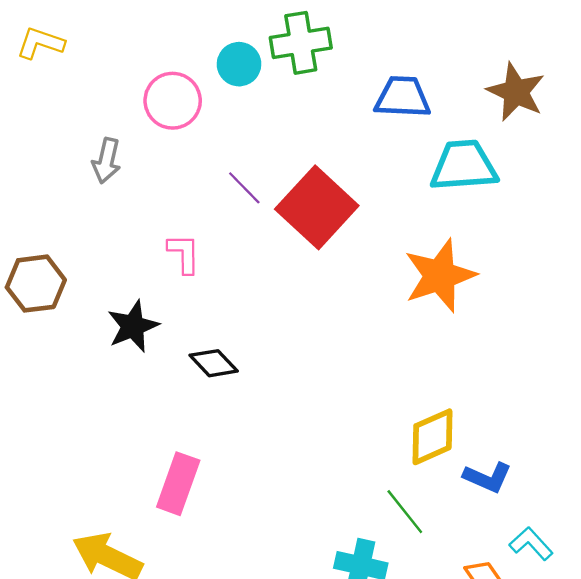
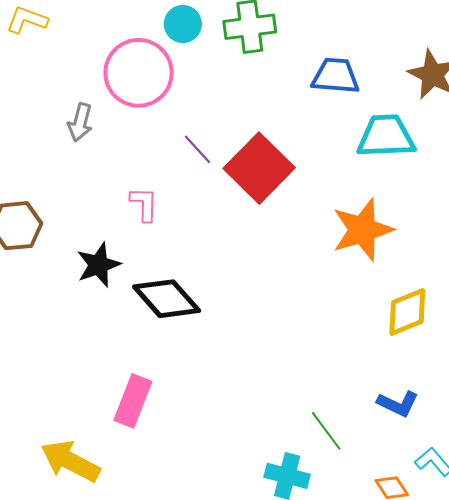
cyan circle: (239, 64) -> (183, 24), moved
pink circle: (173, 101) -> (139, 73), size x1.4
black diamond: (214, 363) -> (167, 299), size x1.6
yellow diamond: (432, 437) -> (407, 312), moved

